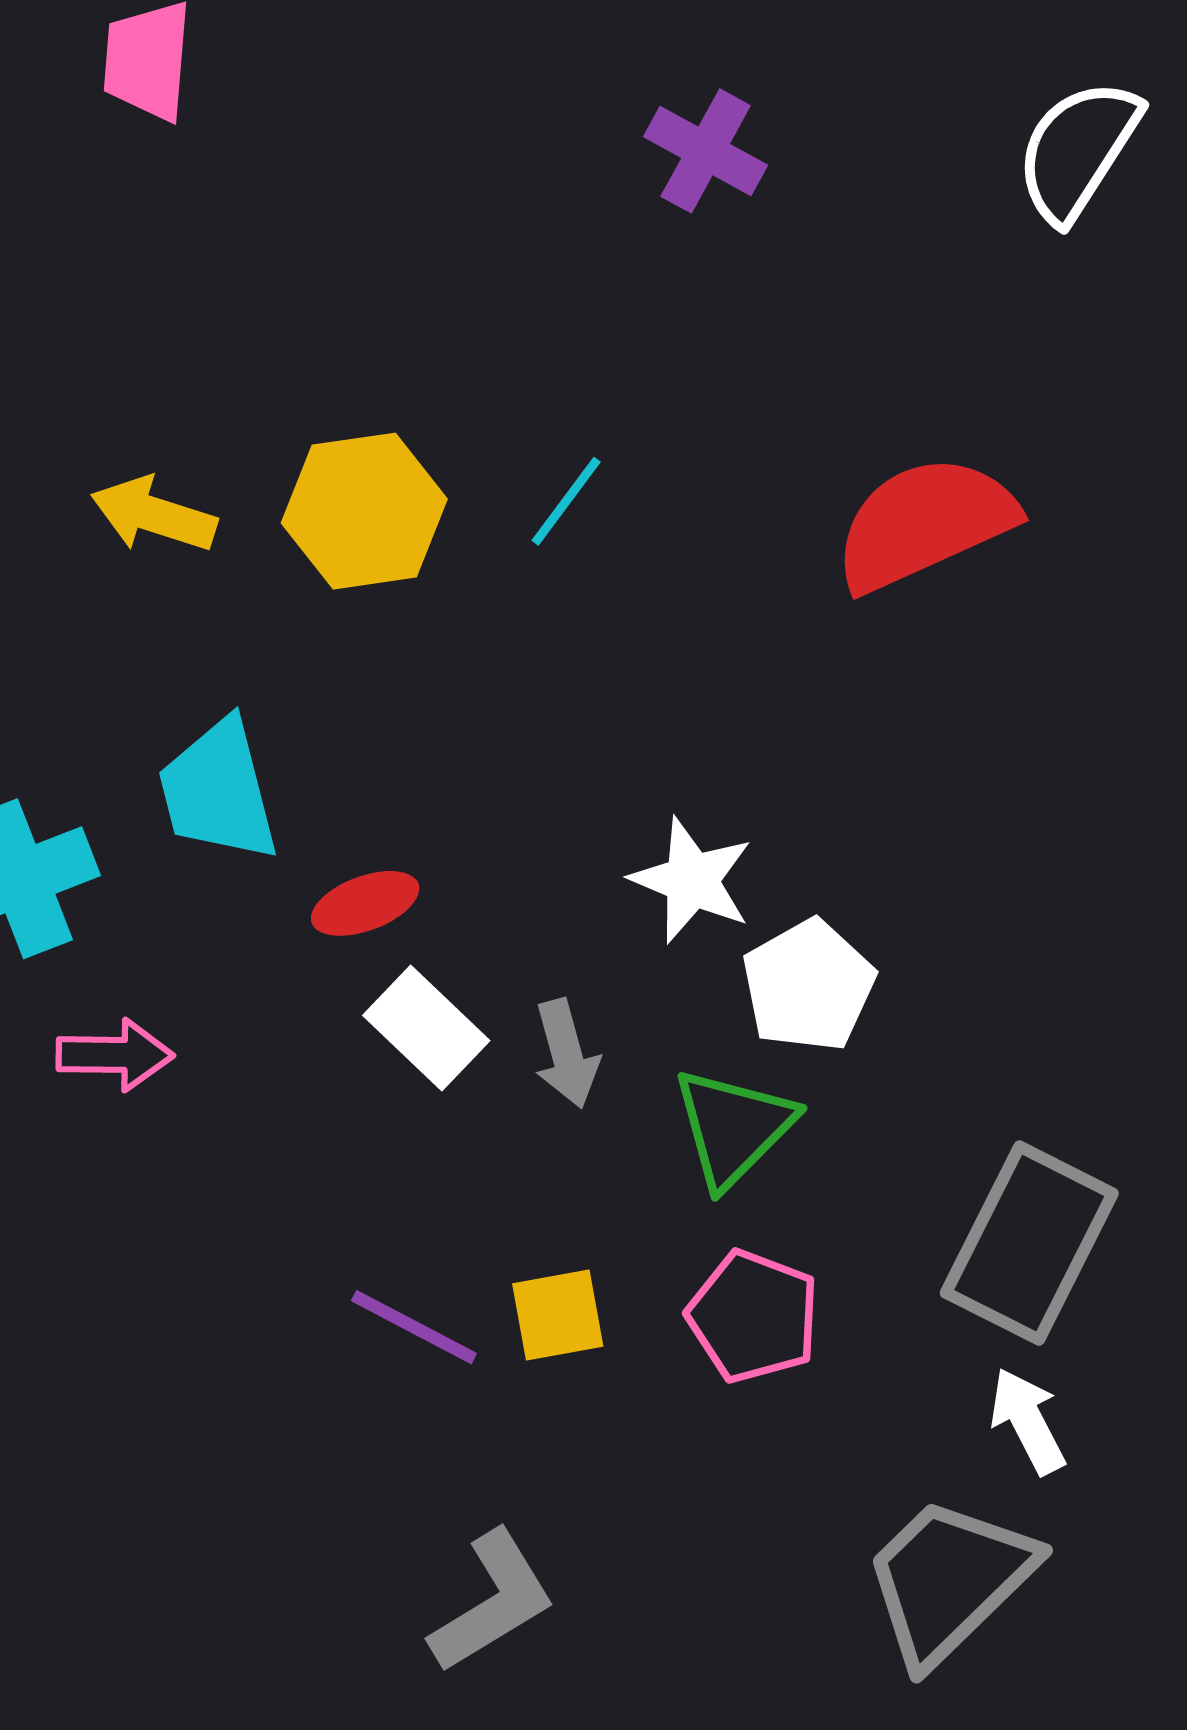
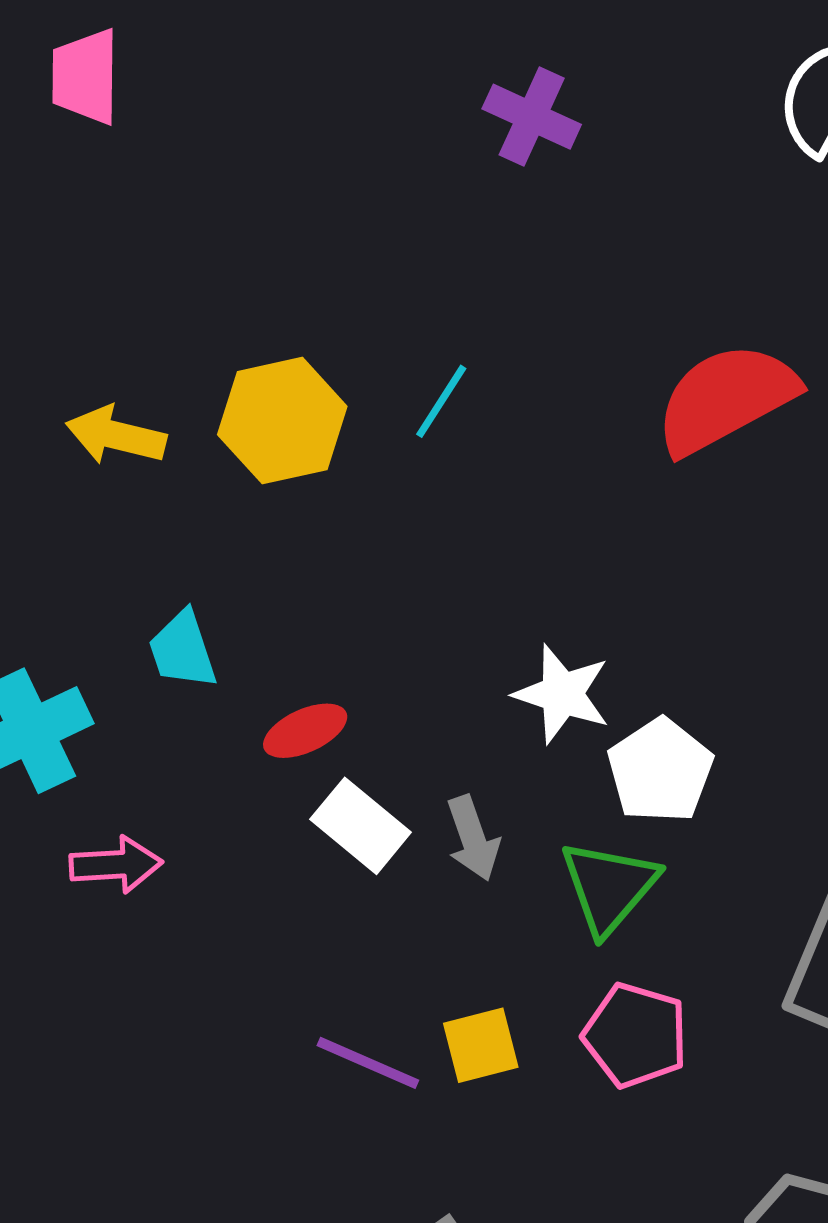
cyan trapezoid: (218, 791) -> (183, 650), size x0.7

